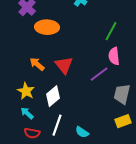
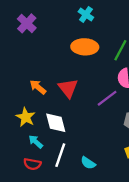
orange ellipse: (47, 27) -> (85, 47), moved
white diamond: (53, 96) -> (56, 123), turned -65
cyan arrow: (27, 113) -> (36, 142), moved

